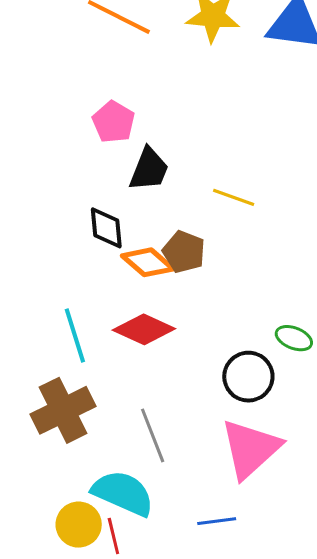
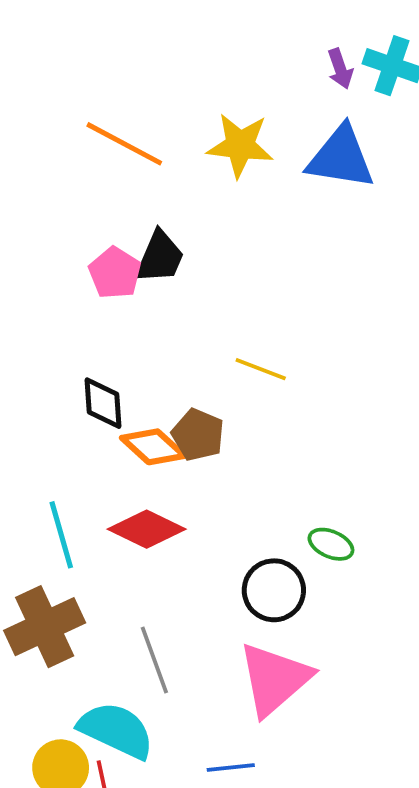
black trapezoid: (149, 169) -> (160, 257), moved

